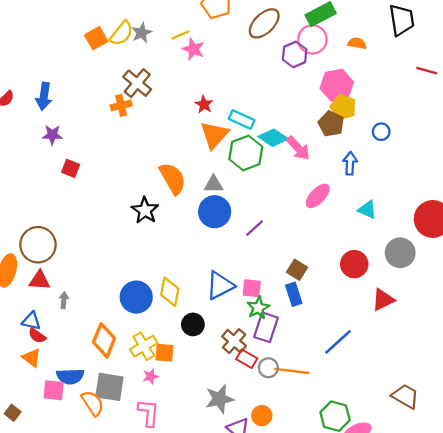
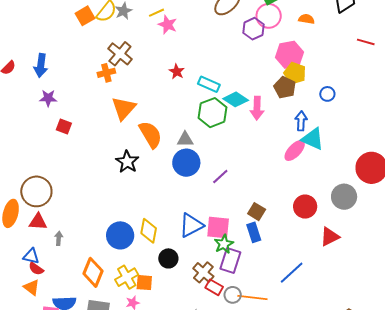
orange triangle: (214, 135) -> (124, 108), moved
pink arrow: (298, 148) -> (257, 108), turned 45
pink ellipse: (318, 196) -> (295, 150), moved
cyan triangle: (367, 210) -> (313, 139), moved, size x1.4
pink square: (252, 288) -> (218, 227), size x1.4

